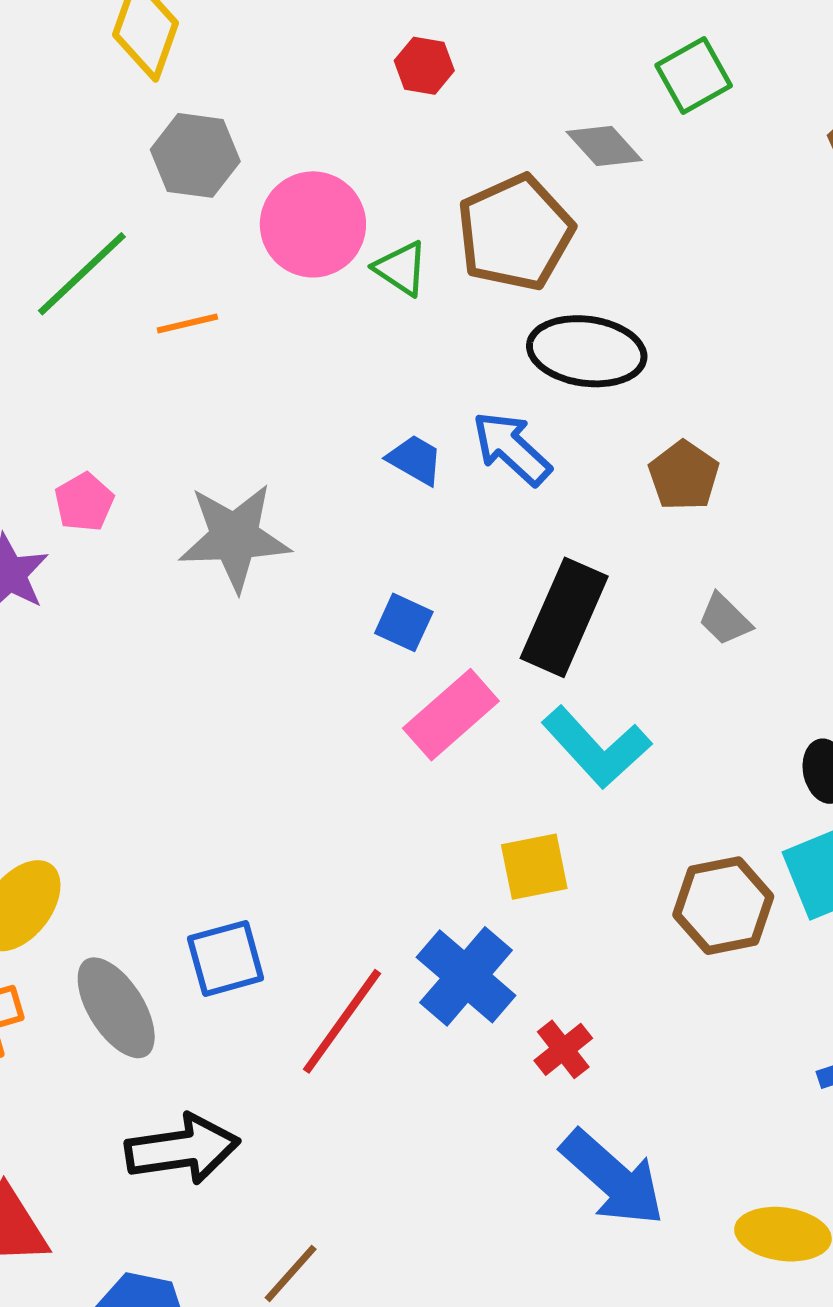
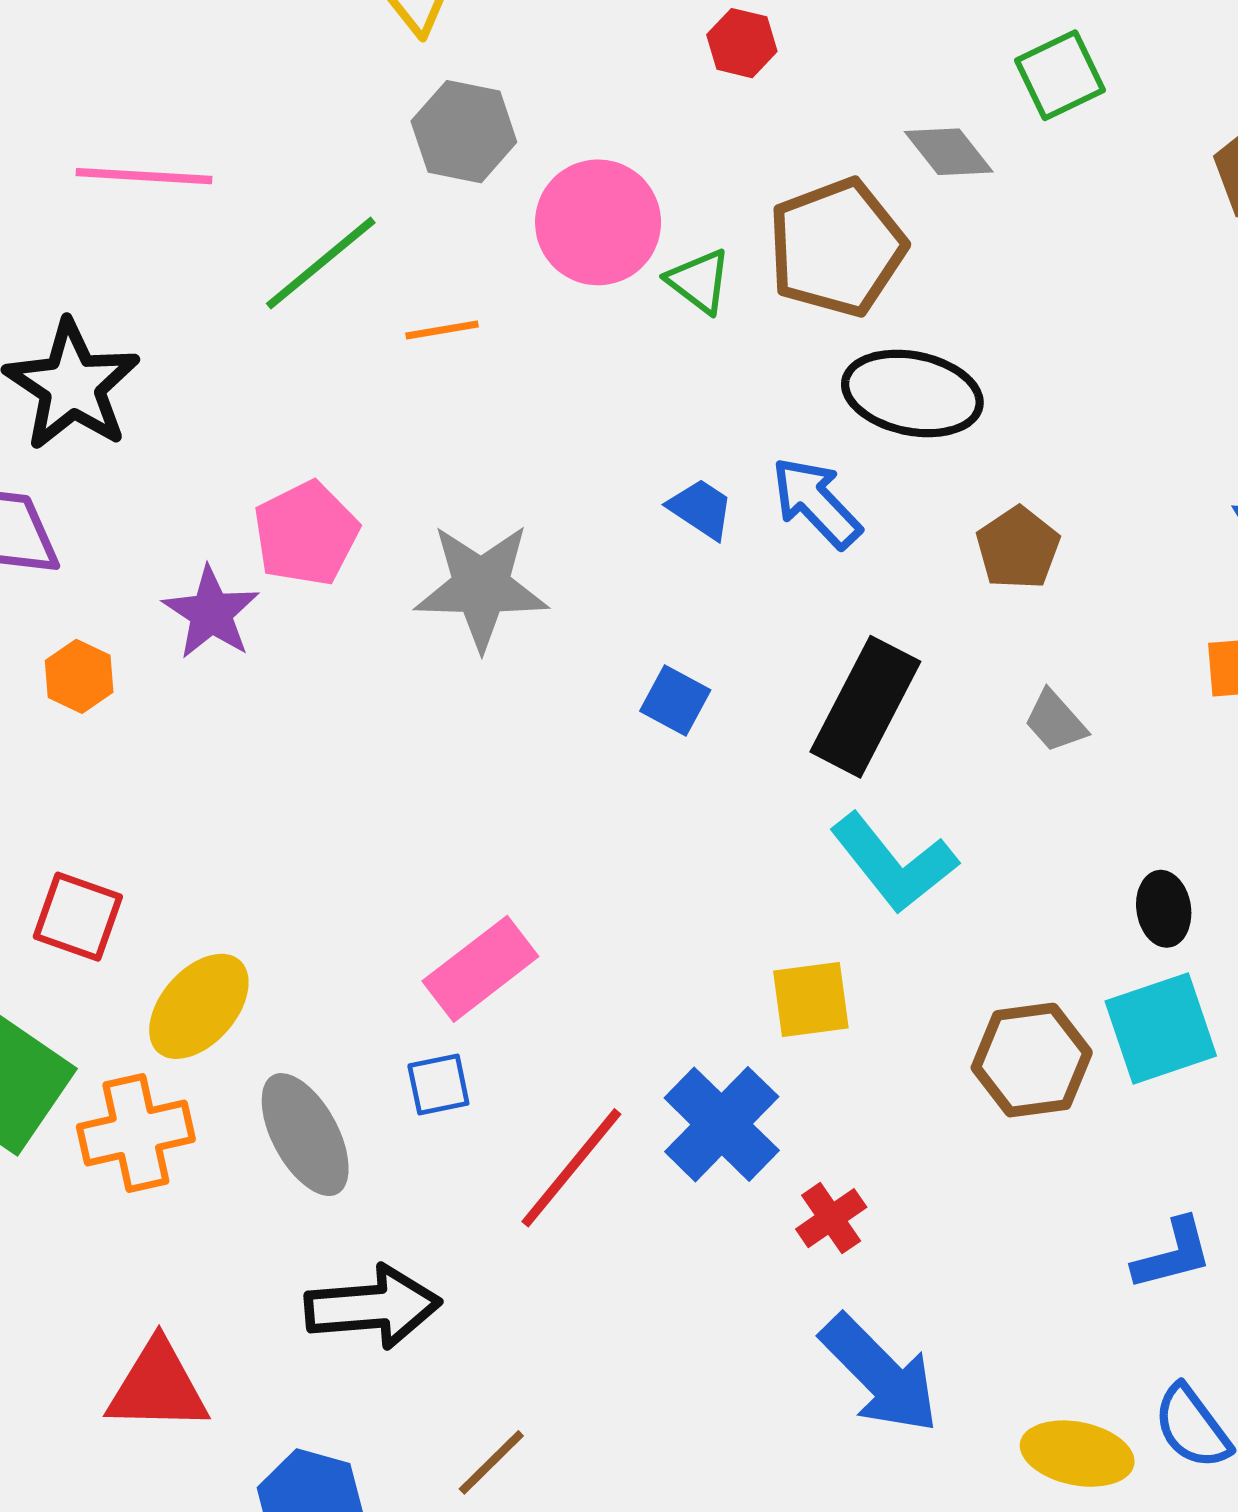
pink pentagon: (84, 502) -> (306, 534), size x1.5
pink rectangle: (451, 715) -> (480, 969), moved
blue square: (226, 958) -> (438, 1085), size x0.7

